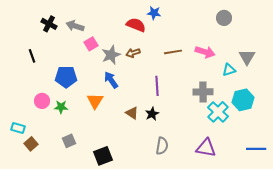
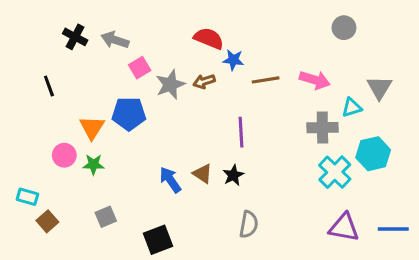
blue star: (154, 13) -> (233, 60), moved
blue pentagon: (66, 77) -> (129, 114), moved
blue arrow: (111, 80) -> (170, 180), moved
gray cross: (203, 92) -> (322, 128), moved
orange triangle: (95, 101) -> (92, 128), moved
purple triangle: (206, 148) -> (344, 227), moved

